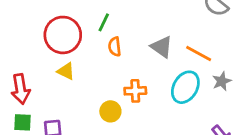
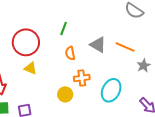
green line: (104, 22) -> (64, 28), moved
orange semicircle: (115, 47) -> (70, 53), moved
cyan ellipse: (185, 87) -> (111, 90), moved

